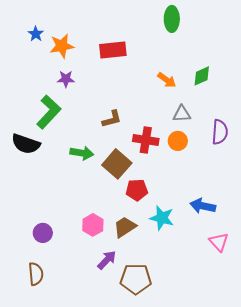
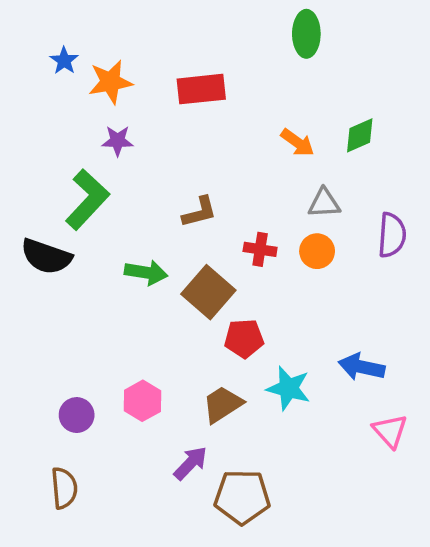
red cross: (146, 140) -> (260, 249), size x0.7
pink hexagon: (93, 225) -> (142, 401), moved

